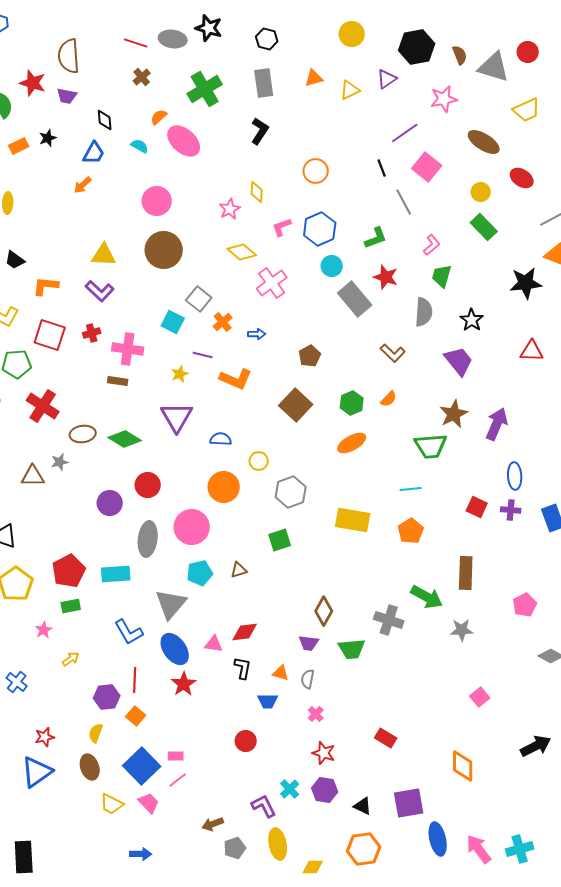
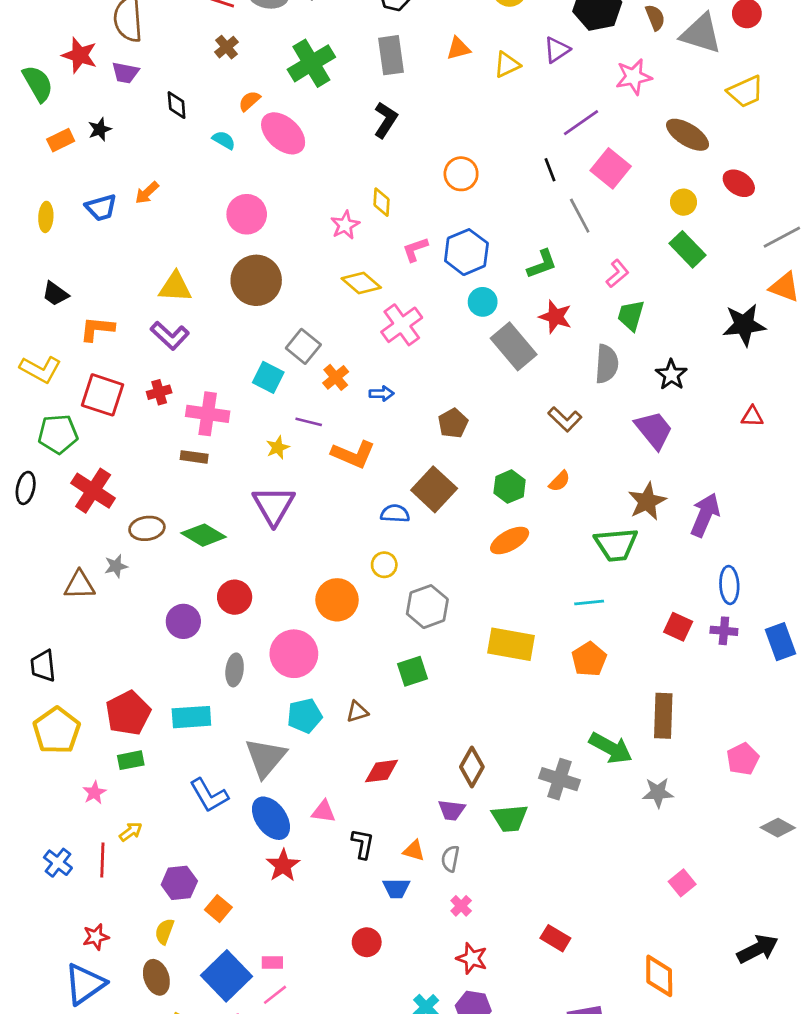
blue trapezoid: (94, 153) -> (101, 208), moved, turned 45
red triangle: (532, 351) -> (752, 416), size x0.7
blue semicircle: (221, 439) -> (395, 514), moved
gray ellipse: (148, 539) -> (235, 670), size x0.7
red diamond: (245, 632) -> (382, 771), moved
red line: (135, 680) -> (102, 860), moved

